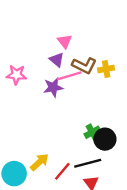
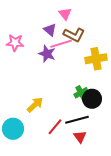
pink triangle: (65, 41) -> (65, 14), moved
yellow cross: (106, 69) -> (96, 59), moved, size x1.5
purple star: (53, 87) -> (47, 54), turned 30
yellow arrow: (39, 162) -> (35, 105), moved

